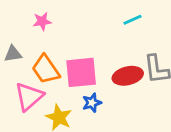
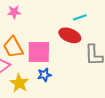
red ellipse: (128, 76) -> (70, 35), moved, turned 30

